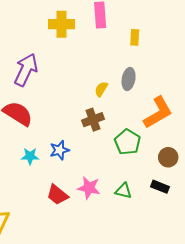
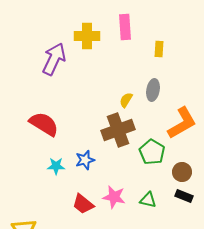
purple arrow: (26, 70) -> (54, 59), moved
brown cross: (93, 120) -> (118, 130), size x1.5
brown circle: (168, 157) -> (182, 172), moved

